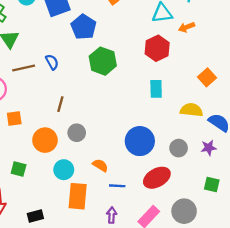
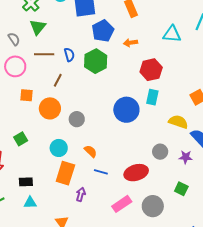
orange arrow: (186, 27) -> (130, 43), moved
red hexagon: (157, 48) -> (151, 70), moved
green hexagon: (103, 61) -> (96, 61), moved
brown line: (60, 104) -> (58, 80), moved
orange circle: (45, 140) -> (50, 108), moved
blue circle: (140, 141) -> (126, 110), moved
green square: (19, 169) -> (21, 139), turned 32
purple arrow: (112, 215) -> (81, 194), moved

